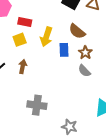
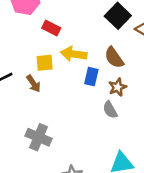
yellow arrow: (46, 37) -> (74, 54), turned 66
yellow square: (20, 40) -> (45, 63), moved
brown arrow: (23, 67) -> (33, 84), turned 120

